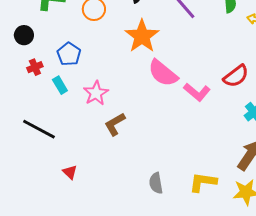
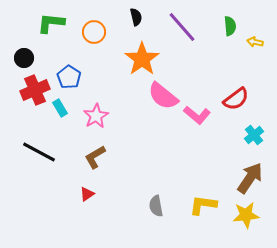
red cross: (35, 67) -> (35, 90), size x1.8
brown L-shape: (115, 124) -> (95, 157), moved
red triangle: (70, 172) -> (87, 194), moved, turned 42

